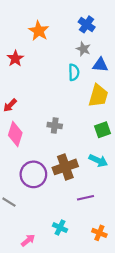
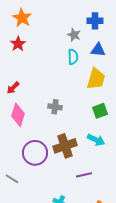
blue cross: (87, 24) -> (95, 21), moved, turned -35
orange star: (39, 31) -> (22, 18), moved
gray star: (83, 49) -> (74, 35), moved

